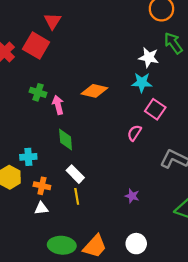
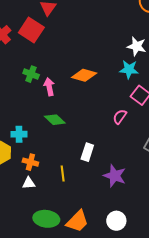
green diamond: (66, 140) -> (55, 120), turned -45
white rectangle: (75, 174) -> (87, 152), moved, turned 60
purple star: (132, 196) -> (115, 176), size x1.6

